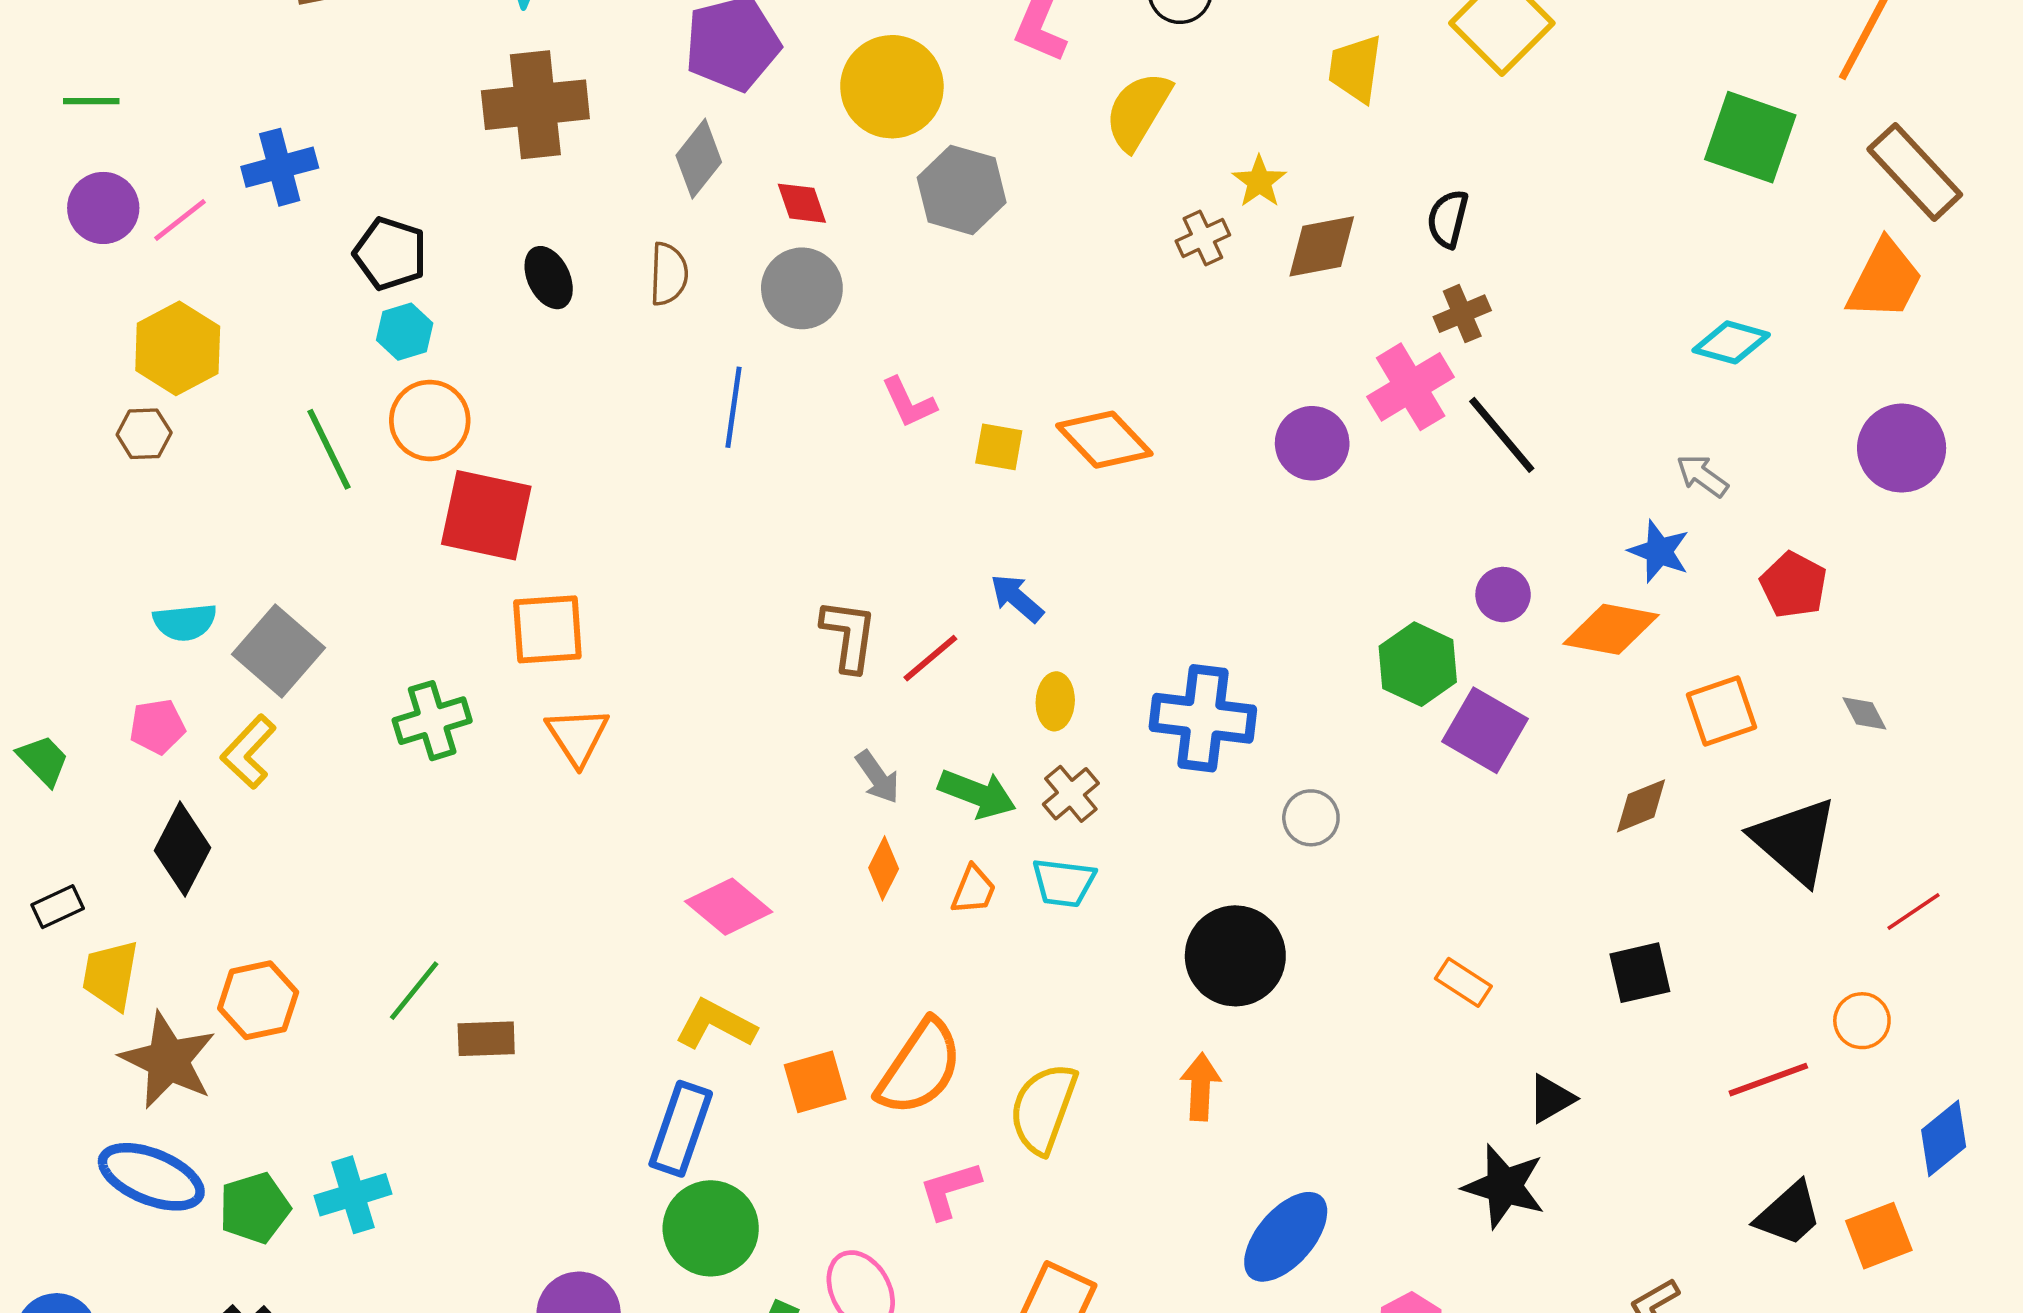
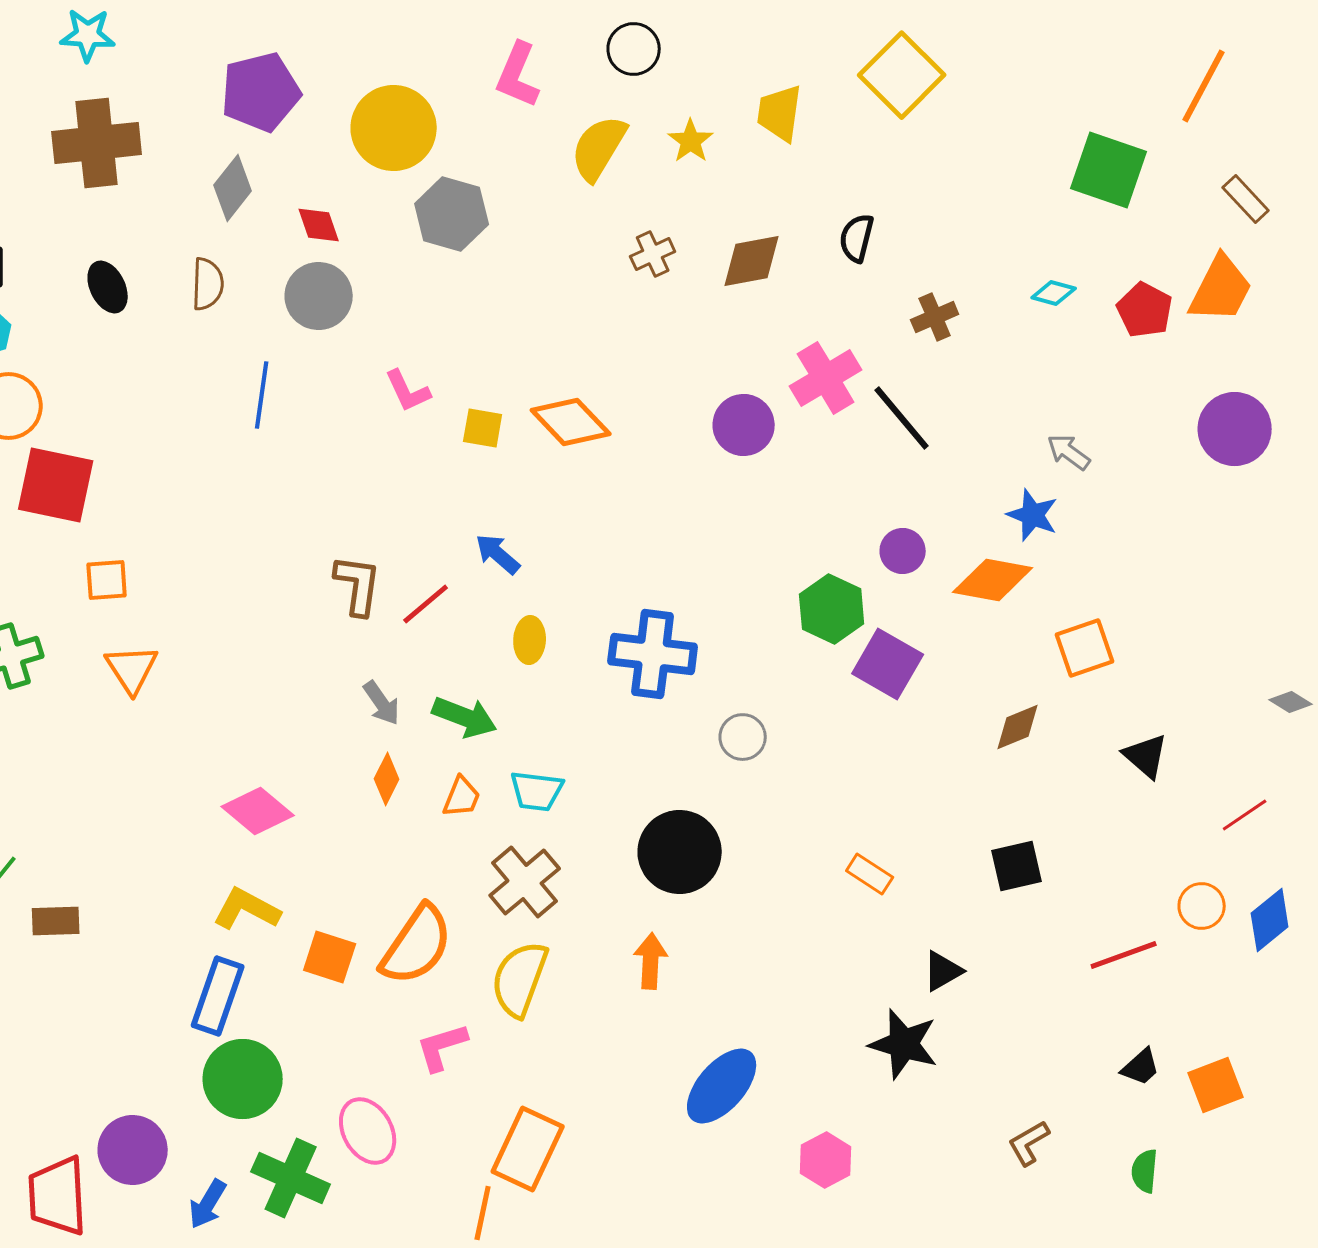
brown rectangle: (1915, 172) -> (1246, 199), size x0.6
yellow star: (1259, 182) -> (691, 141), moved
brown cross: (1462, 314) -> (935, 317), moved
cyan diamond: (1731, 342) -> (1054, 293), moved, size x0.7
red pentagon: (1794, 585) -> (1145, 310), moved
orange square: (547, 629) -> (107, 580), size x0.7
gray diamond: (1864, 713) -> (1291, 702), moved, turned -30
brown cross: (1071, 794) -> (525, 882), moved, size x1.5
black triangle: (1795, 841) -> (1146, 756), size x0.6
orange square: (815, 1082) -> (330, 957), turned 34
blue diamond: (1944, 1138) -> (1270, 920), moved
black trapezoid: (1789, 1214) -> (1141, 1067), size x0.7

